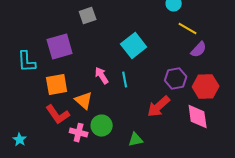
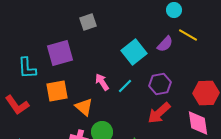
purple semicircle: (199, 50) -> (165, 44), moved
purple hexagon: (176, 79) -> (160, 84), moved
cyan line: (125, 80) -> (125, 86), turned 56
red L-shape: (58, 115) -> (17, 105), moved

